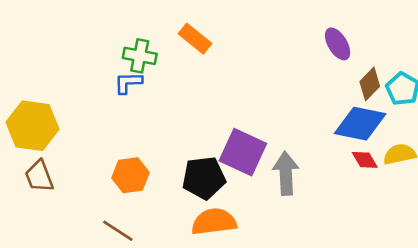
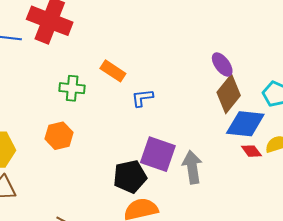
blue L-shape: (128, 83) -> (142, 98), moved
brown diamond: (370, 84) -> (229, 94), moved, size x1.5
orange hexagon: (131, 175) -> (59, 136), moved

